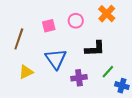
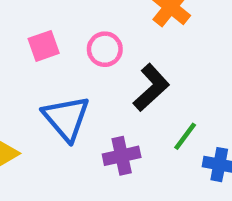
pink circle: (76, 21) -> (105, 49), moved
black L-shape: (95, 49) -> (151, 88), turned -35

